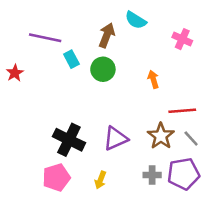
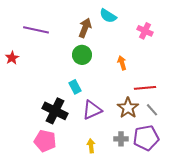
cyan rectangle: (71, 59) -> (75, 87), moved
pink pentagon: (56, 177) -> (45, 141), turned 30
yellow arrow: (100, 180) -> (91, 146), moved, turned 152

